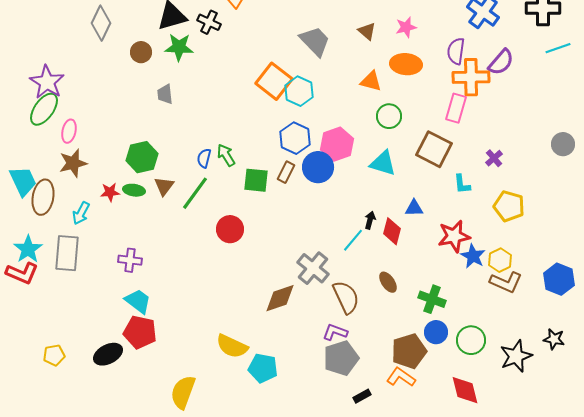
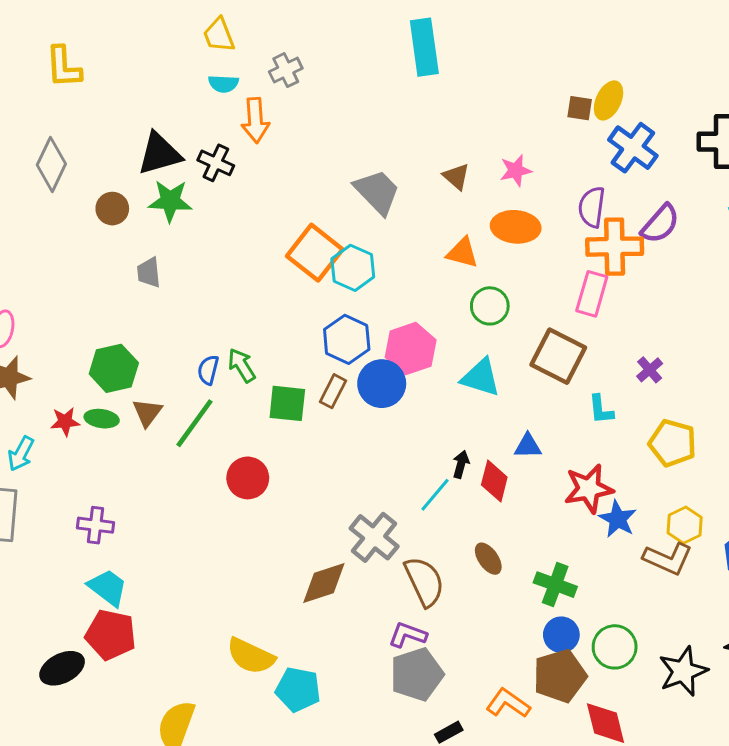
yellow hexagon: (500, 260) -> (685, 525), moved
brown pentagon: (409, 351) -> (560, 676), moved

